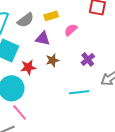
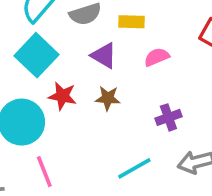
cyan line: (79, 92) -> (134, 168), turned -42
pink line: (19, 112) -> (44, 172), moved

